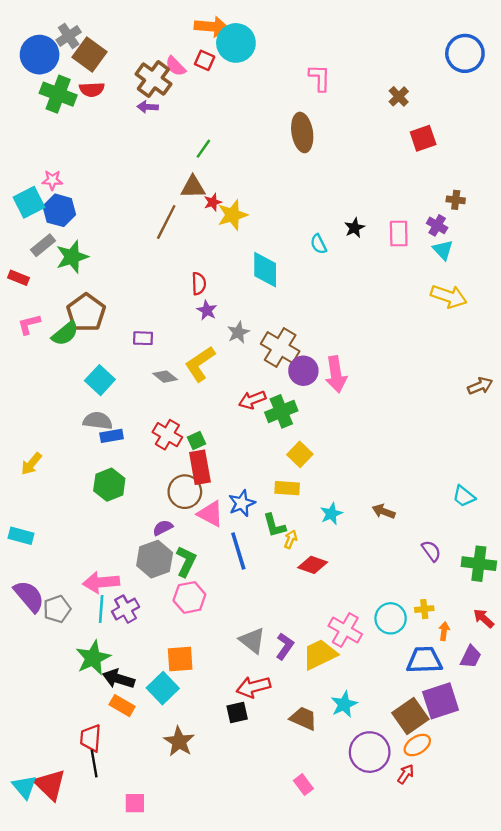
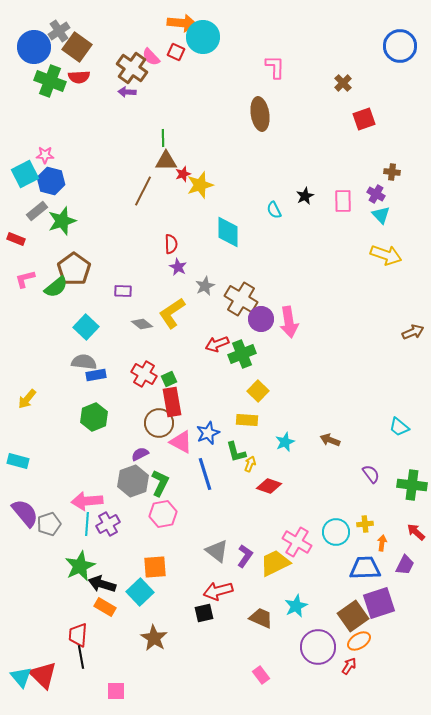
green line: (203, 149) -> (163, 138), moved, turned -36

